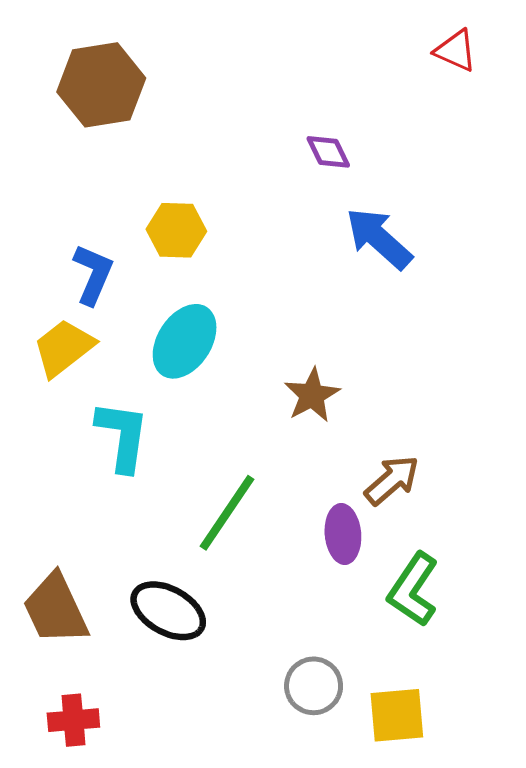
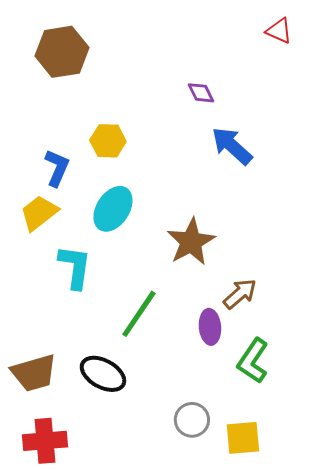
brown star: (312, 395) -> (191, 242), size x1.4
brown trapezoid: (56, 609) -> (34, 373), turned -81
red cross: (73, 720) -> (45, 441), size x1.4

